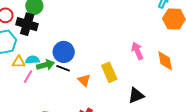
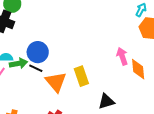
pink arrow: (137, 51) -> (122, 56), moved
orange triangle: (84, 80) -> (56, 82), size x1.6

